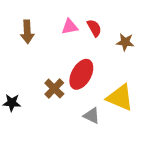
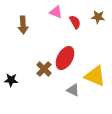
pink triangle: (70, 27) -> (56, 12), moved, turned 32
brown star: (125, 42) -> (98, 17), moved

